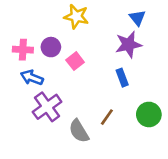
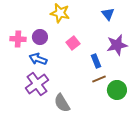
purple star: (128, 45) -> (117, 45), moved
pink square: (75, 61) -> (73, 43), moved
blue arrow: (32, 78) -> (38, 59), moved
brown line: (107, 117) -> (99, 79), moved, turned 32

